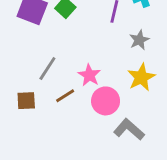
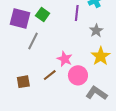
gray line: (47, 69) -> (33, 41), moved

